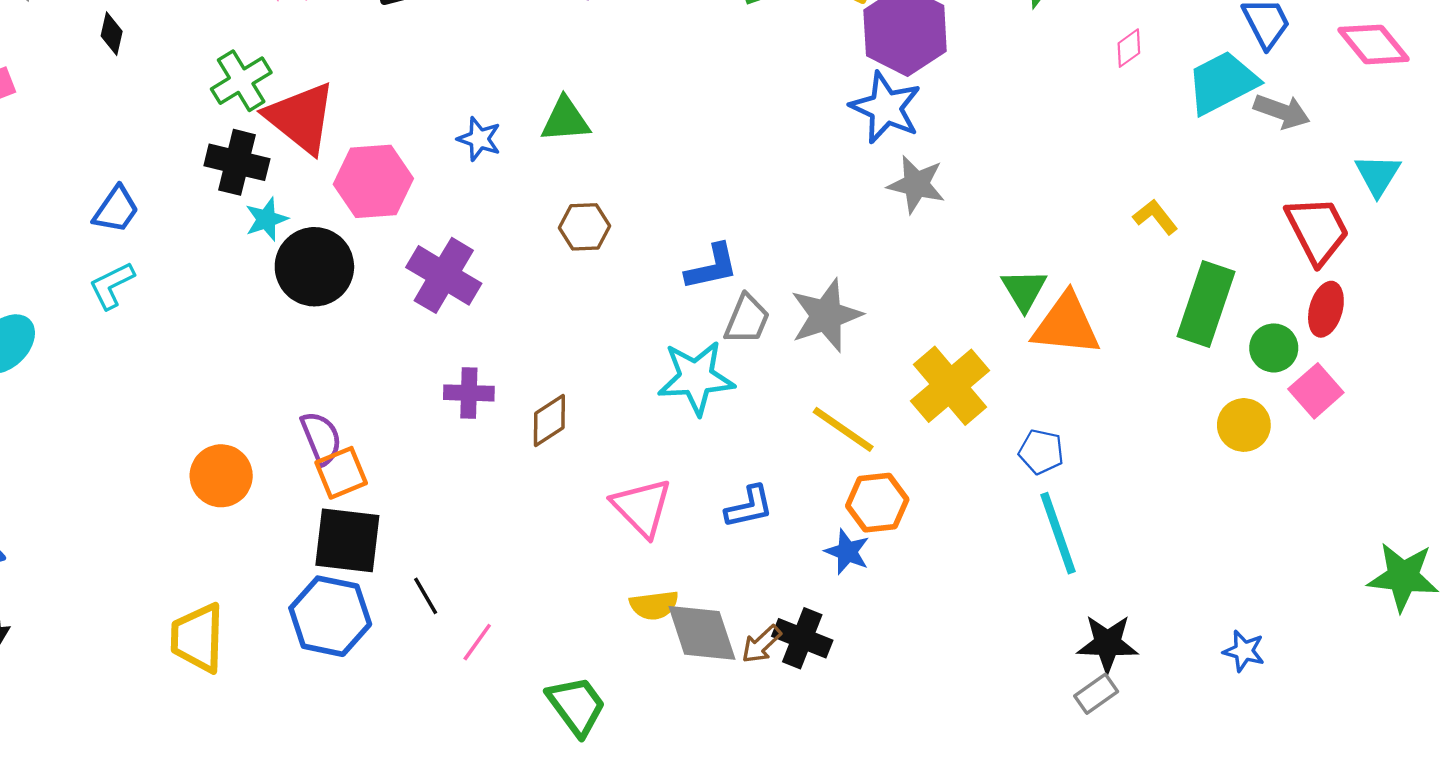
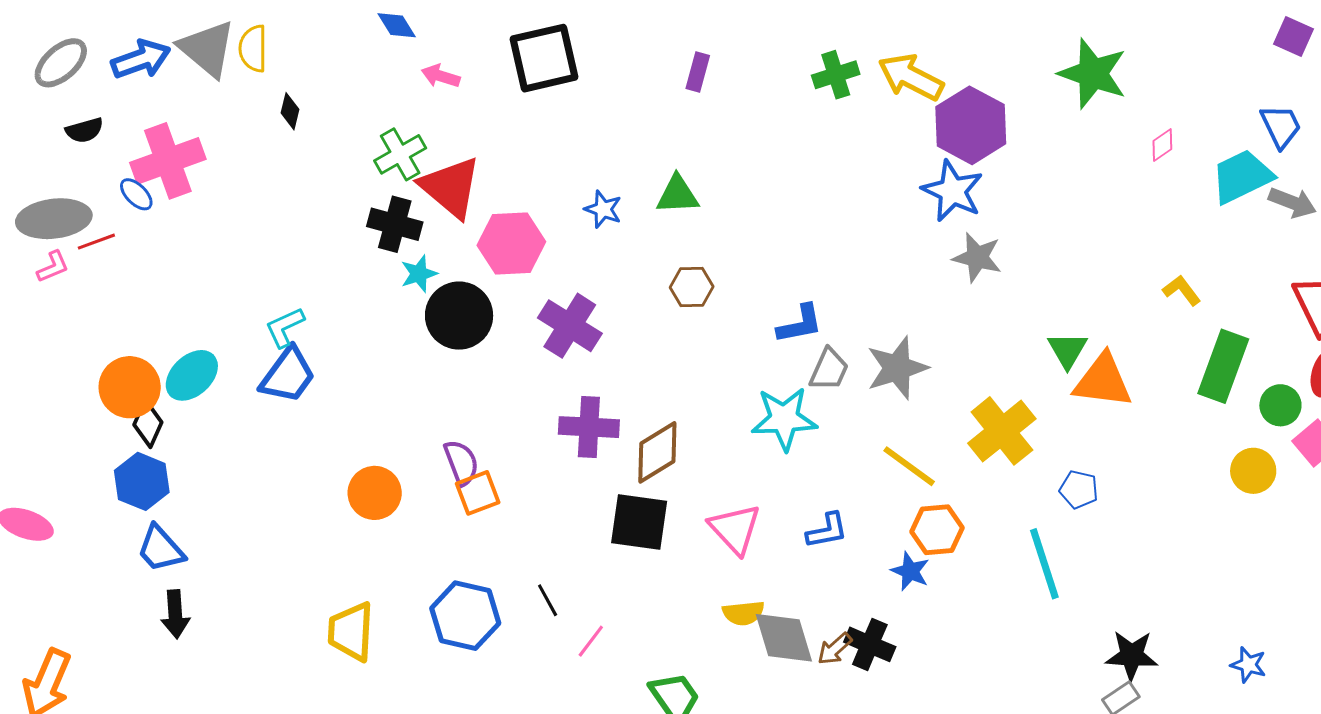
blue trapezoid: (116, 210) -> (288, 375), moved, size x1.4
purple cross: (469, 393) -> (589, 427), size x1.4
brown diamond: (549, 420) -> (657, 452), size x1.4
cyan line: (1058, 533) -> (1044, 564), moved
black square: (347, 540) -> (639, 522), moved

